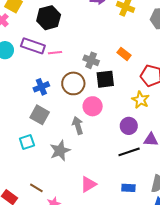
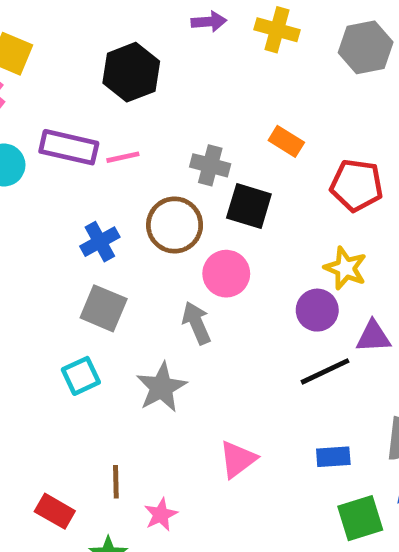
black hexagon: (49, 18) -> (131, 72), moved
black square: (105, 79) -> (249, 206), turned 30
yellow star: (140, 100) -> (345, 268), moved
brown line: (36, 188) -> (116, 482), turned 64

